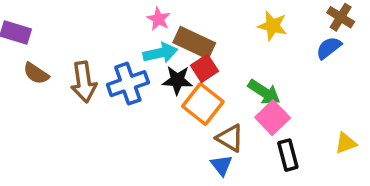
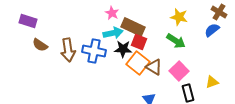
red square: (205, 68) -> (139, 42), turned -35
blue cross: (128, 84) -> (94, 51), turned 30
green arrow: (264, 92) -> (176, 41), moved
brown triangle: (230, 138) -> (154, 67), moved
yellow triangle: (346, 143) -> (212, 82), moved

